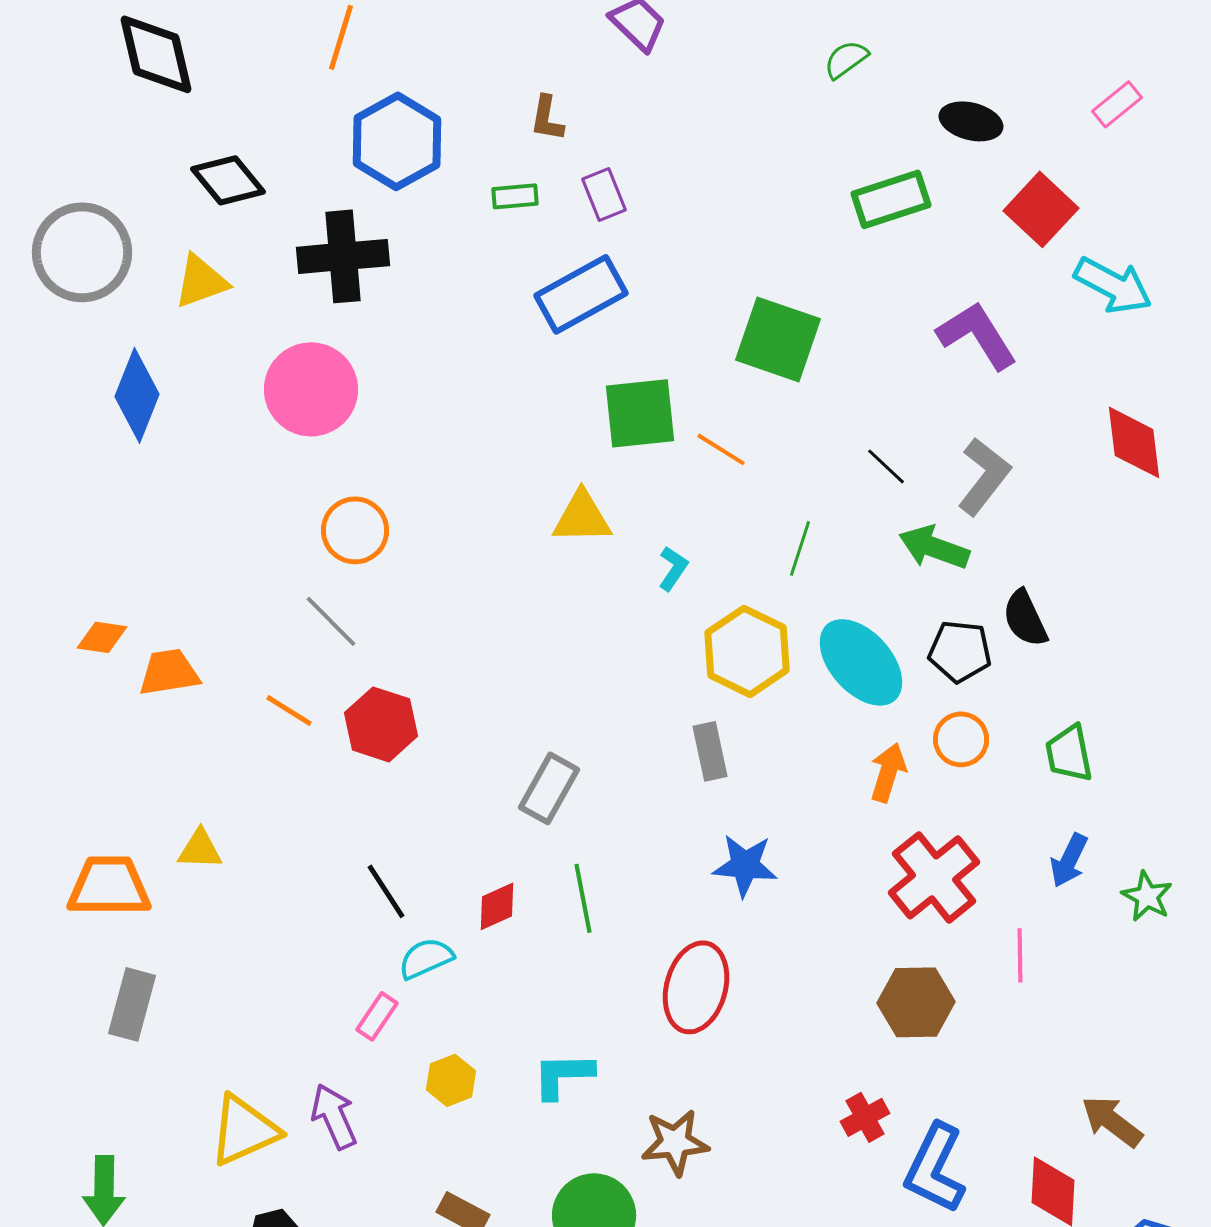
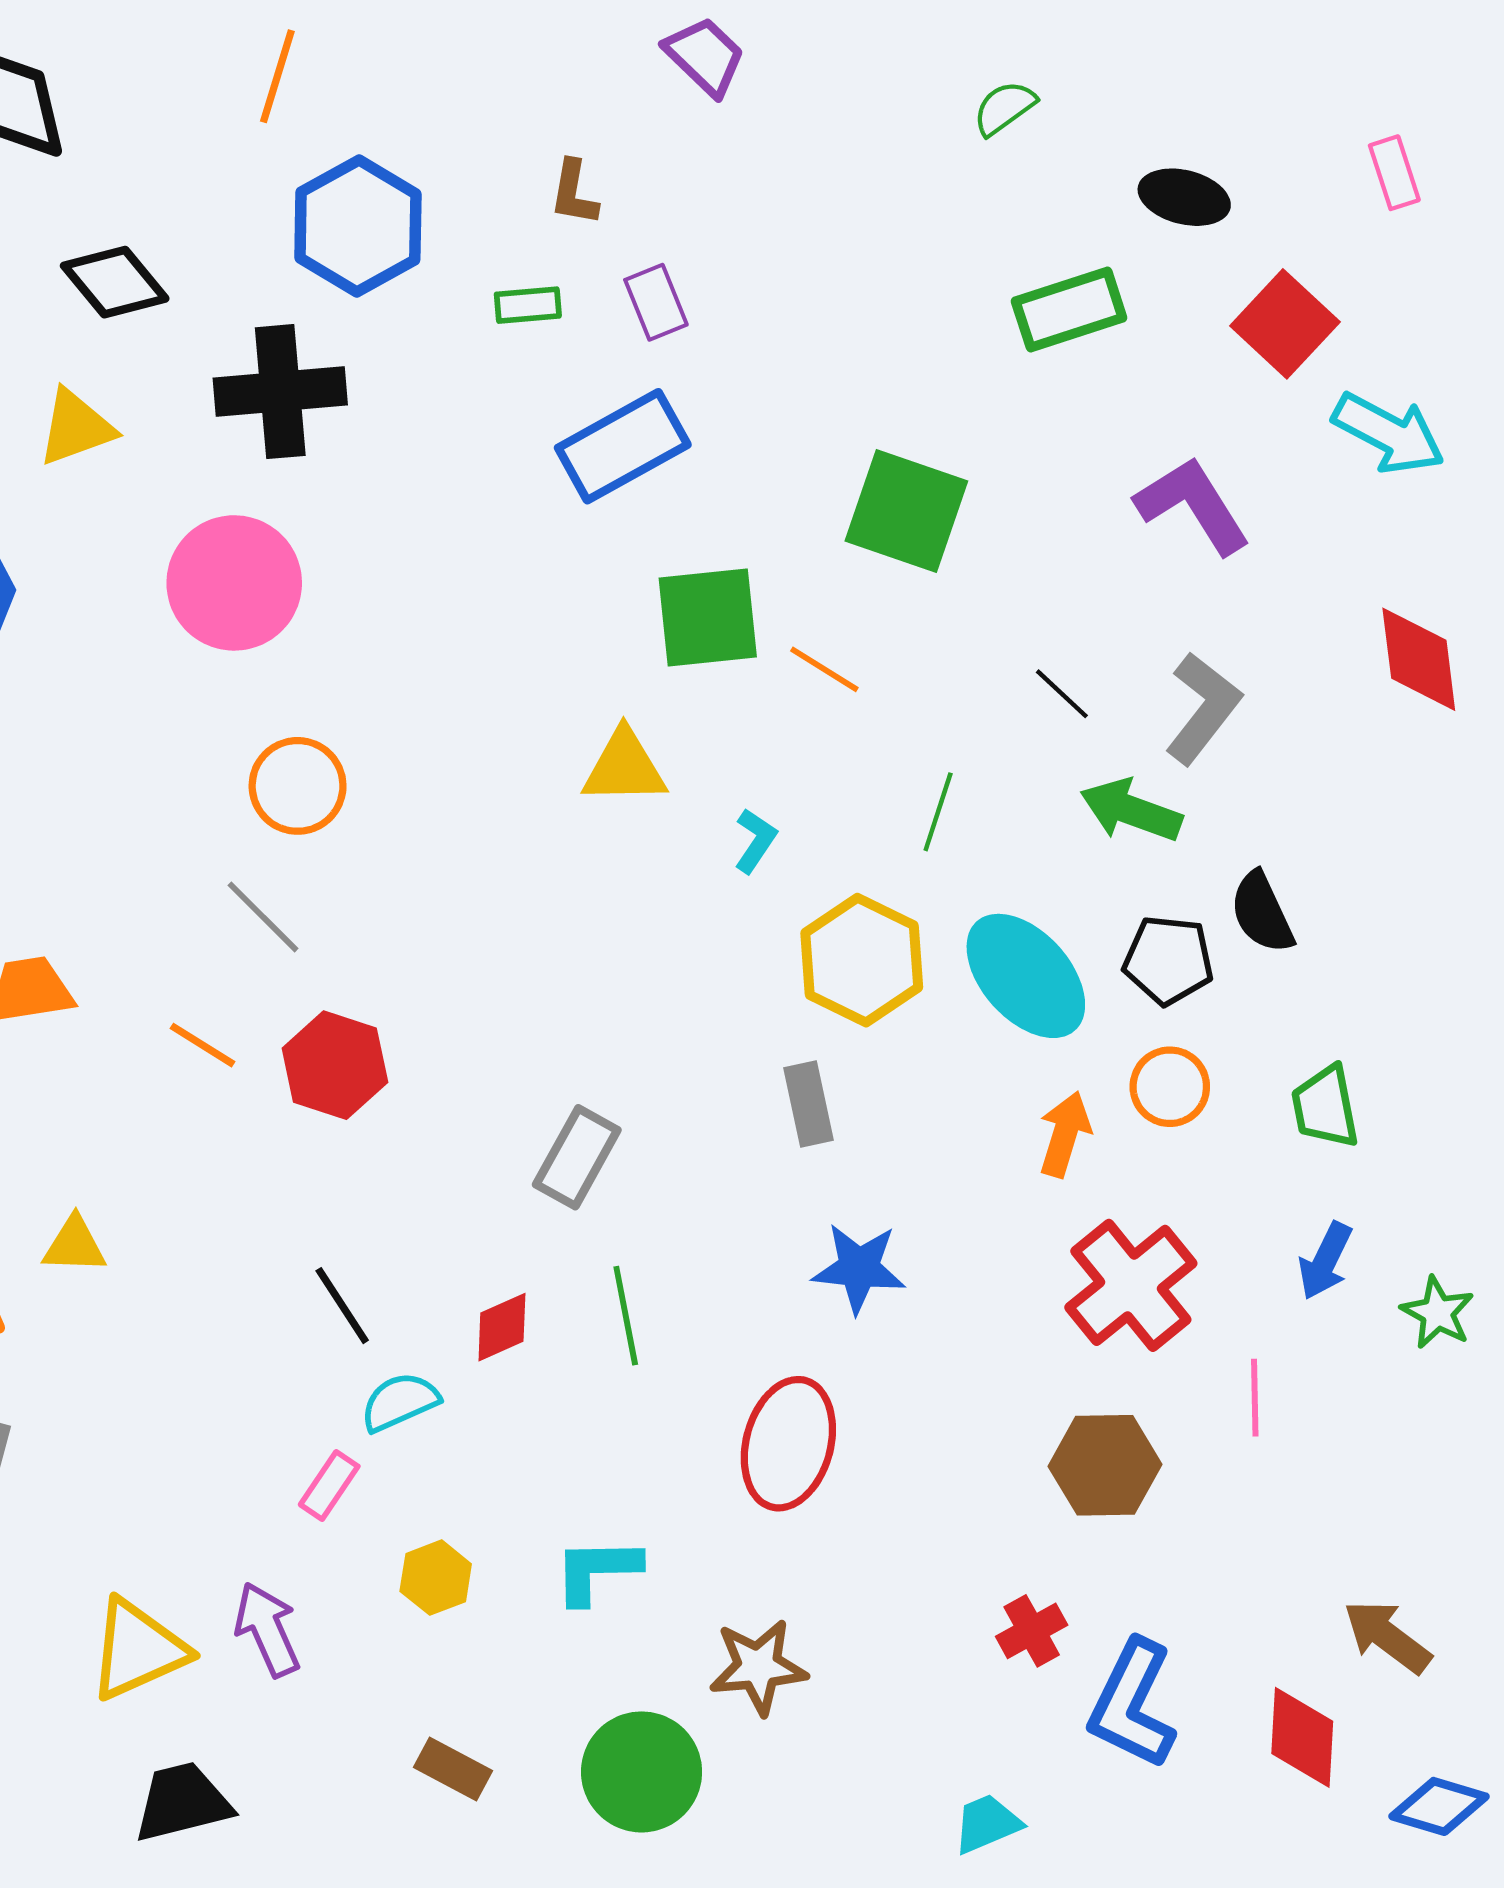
pink rectangle: (1117, 104) -> (1394, 173), turned -69

